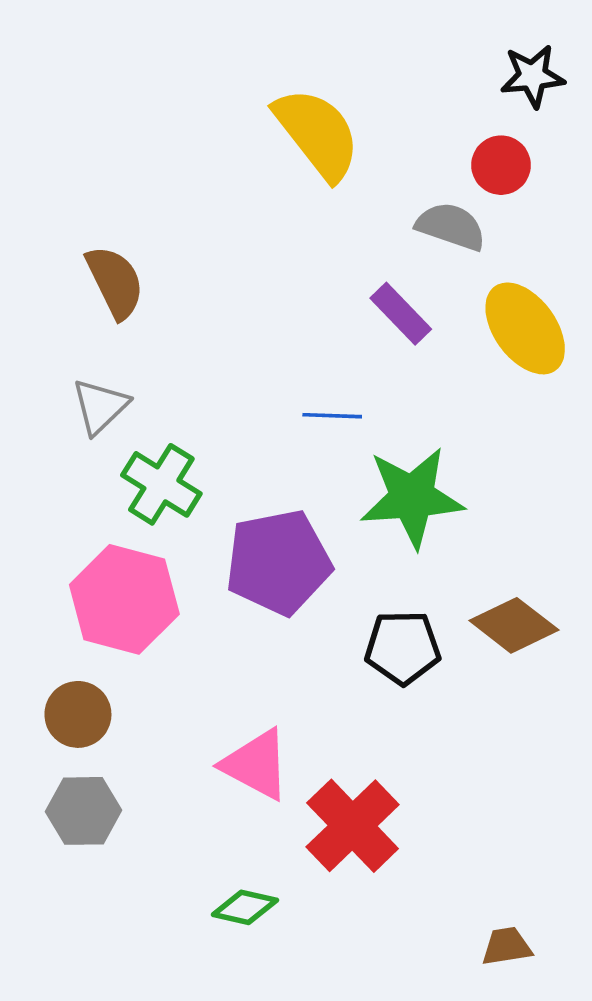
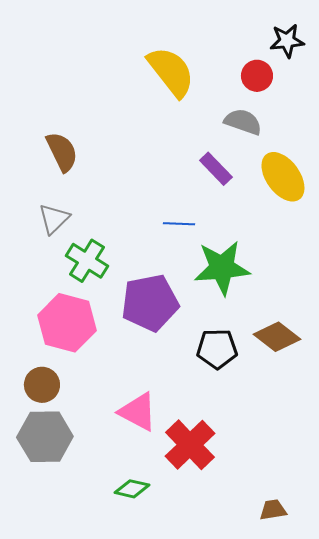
red circle: (501, 165) -> (257, 76), moved
gray hexagon: (83, 811) -> (45, 437), size x1.4

